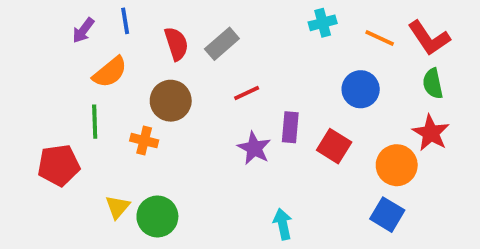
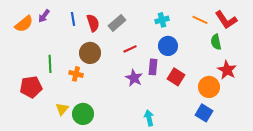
blue line: (125, 21) -> (73, 19), moved
cyan cross: (323, 23) -> (162, 20), moved
orange semicircle: (110, 72) -> (24, 24), moved
green semicircle: (433, 84) -> (216, 42), moved
blue circle: (361, 89) -> (168, 46), moved

